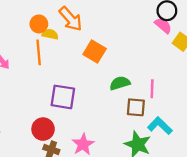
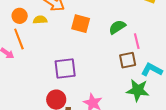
orange circle: (39, 24) -> (20, 16), moved
orange line: (39, 52) -> (19, 39), moved
green semicircle: (120, 83) -> (117, 27), moved

